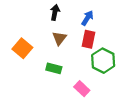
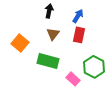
green hexagon: (103, 61) -> (94, 67), moved
green rectangle: (54, 68) -> (48, 61), size x1.5

